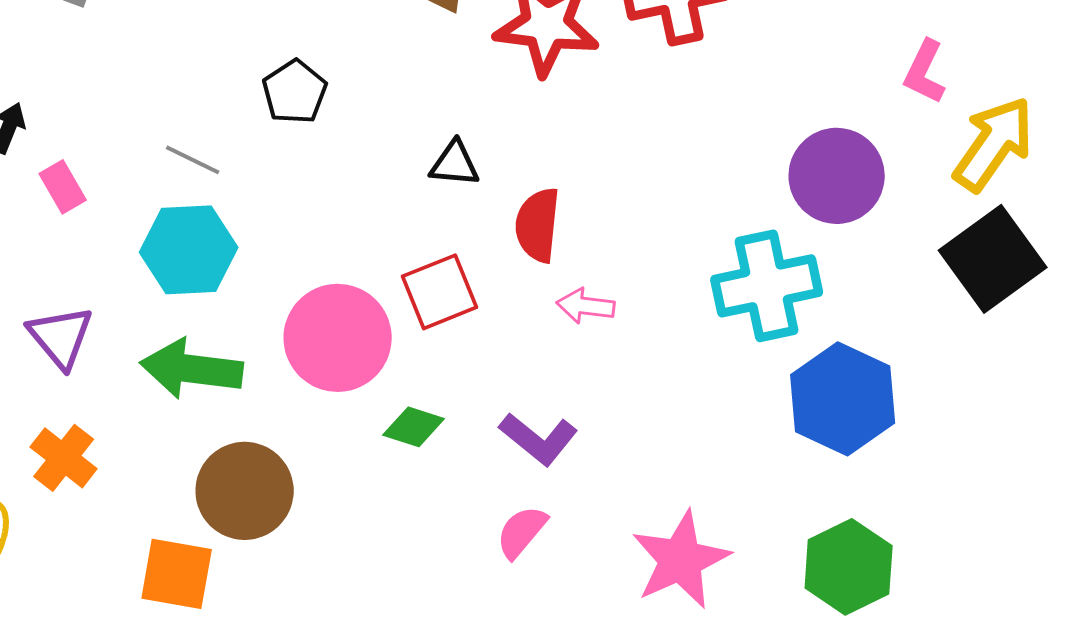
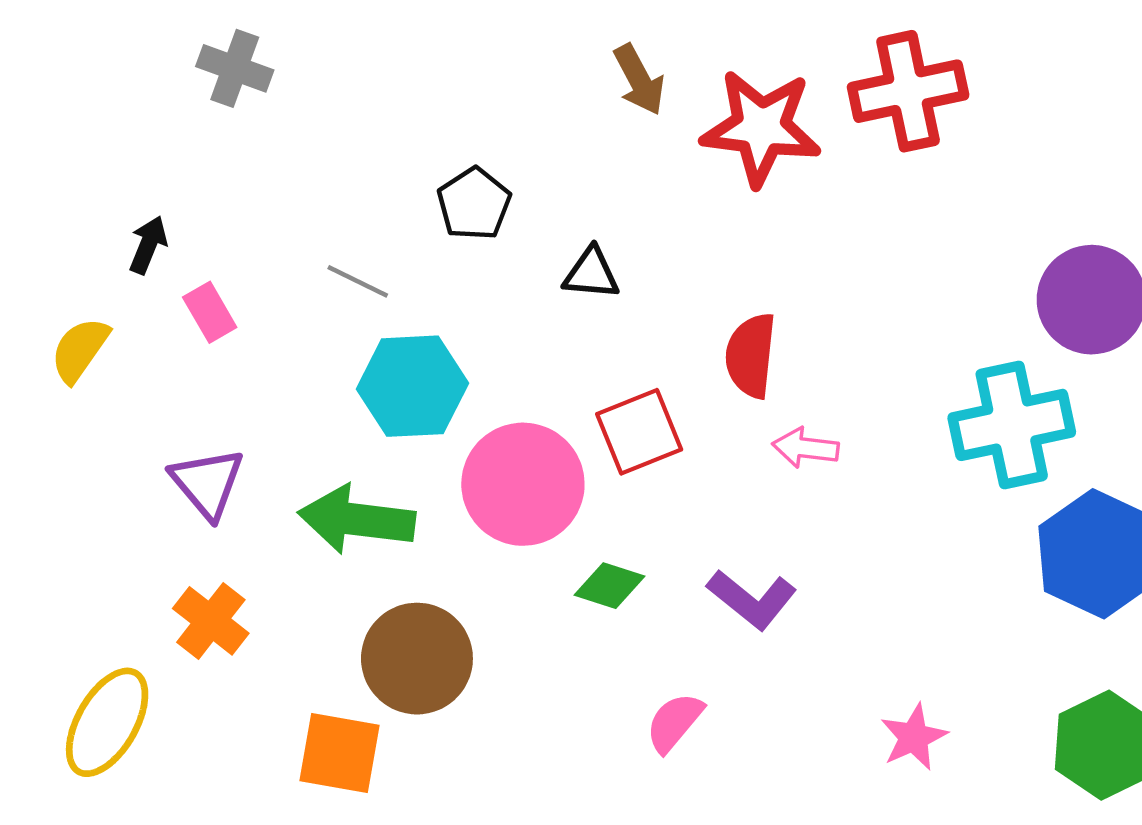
black triangle: (455, 164) -> (591, 273), moved
cyan hexagon: (189, 250) -> (412, 386), moved
pink semicircle: (522, 532) -> (674, 722), moved
pink star: (681, 560) -> (914, 737), size x0.6

